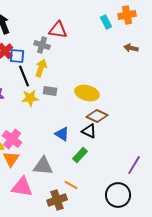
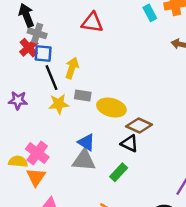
gray cross: (42, 45) -> (37, 33), moved
yellow ellipse: (87, 93) -> (111, 108), moved
blue triangle: (62, 134) -> (86, 142), moved
gray triangle: (43, 166) -> (84, 160), moved

